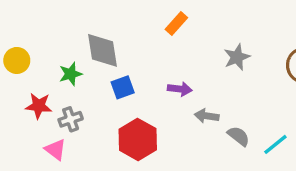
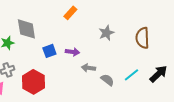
blue square: (123, 87) -> (49, 51), moved
red hexagon: (138, 139) -> (33, 82), moved
cyan line: (275, 144) -> (131, 75), moved

